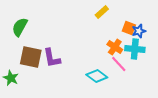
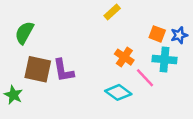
yellow rectangle: (102, 12) -> (112, 12), moved
blue star: (139, 31) -> (179, 35), moved
orange cross: (115, 47) -> (124, 57), moved

